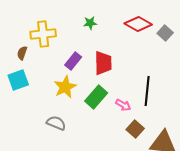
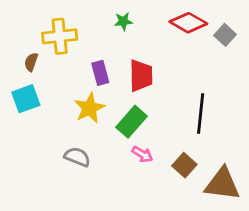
purple rectangle: (73, 61) -> (100, 73), turned -54
pink arrow: (123, 105) -> (142, 154), moved

